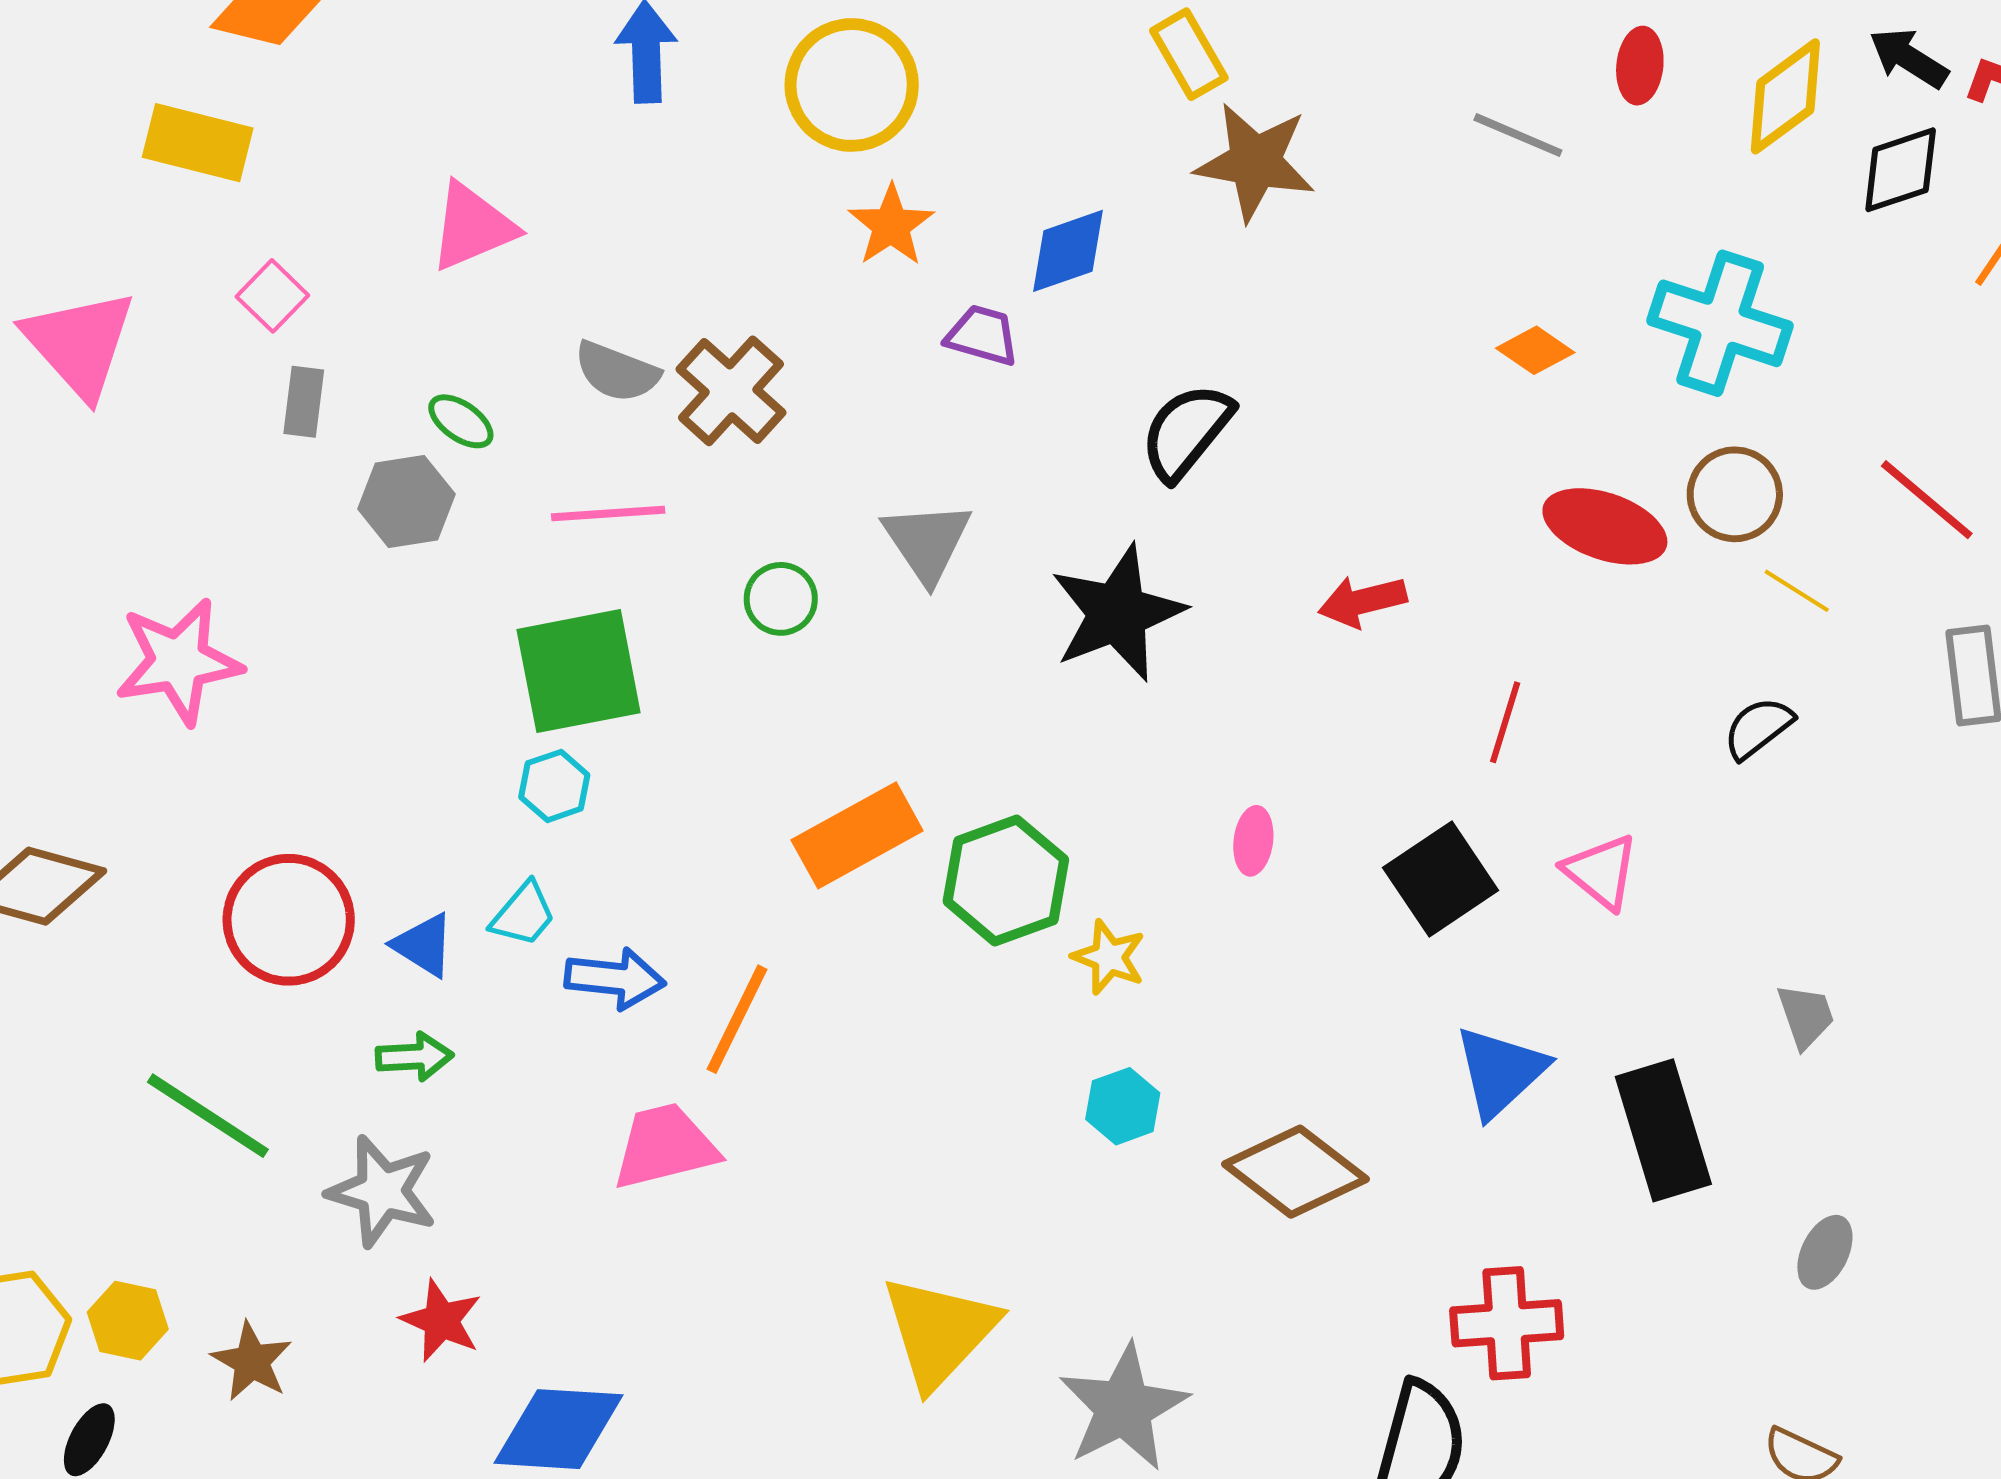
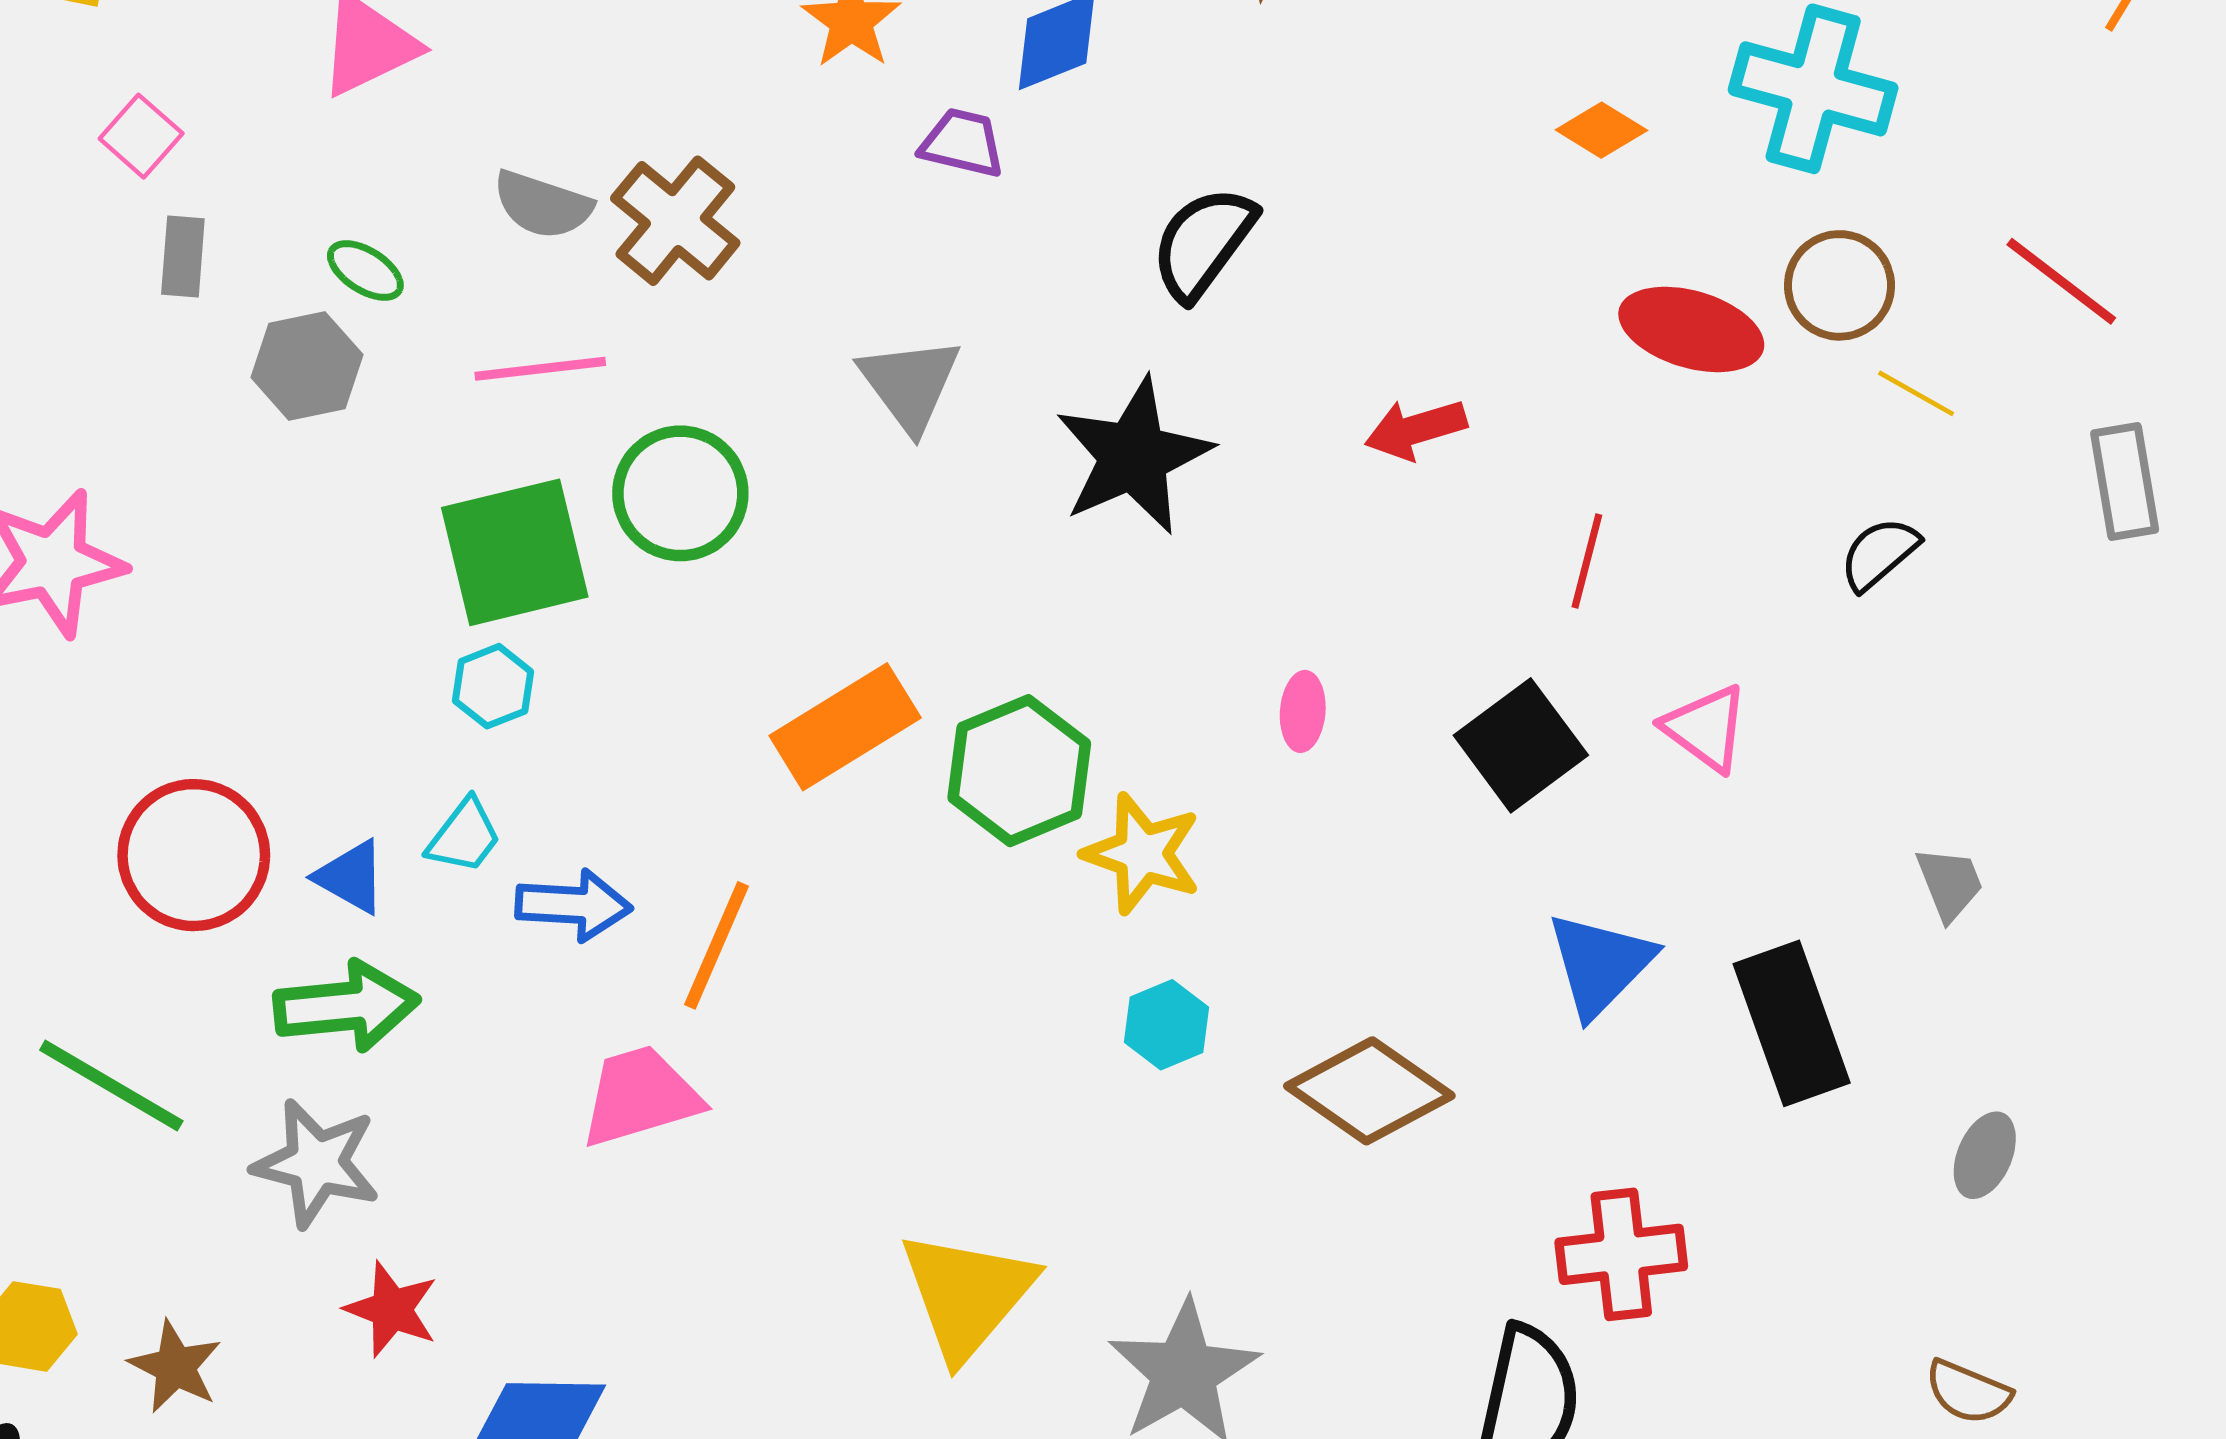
green circle: (781, 599) -> (680, 493), moved, size x1.6
yellow star: (1109, 957) -> (1142, 854), size x1.4
green arrow: (414, 1057) -> (346, 1006), size x1.6

